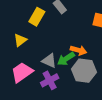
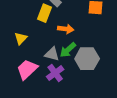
yellow rectangle: (37, 17) -> (45, 13), moved
orange arrow: (79, 50) -> (66, 29), moved

